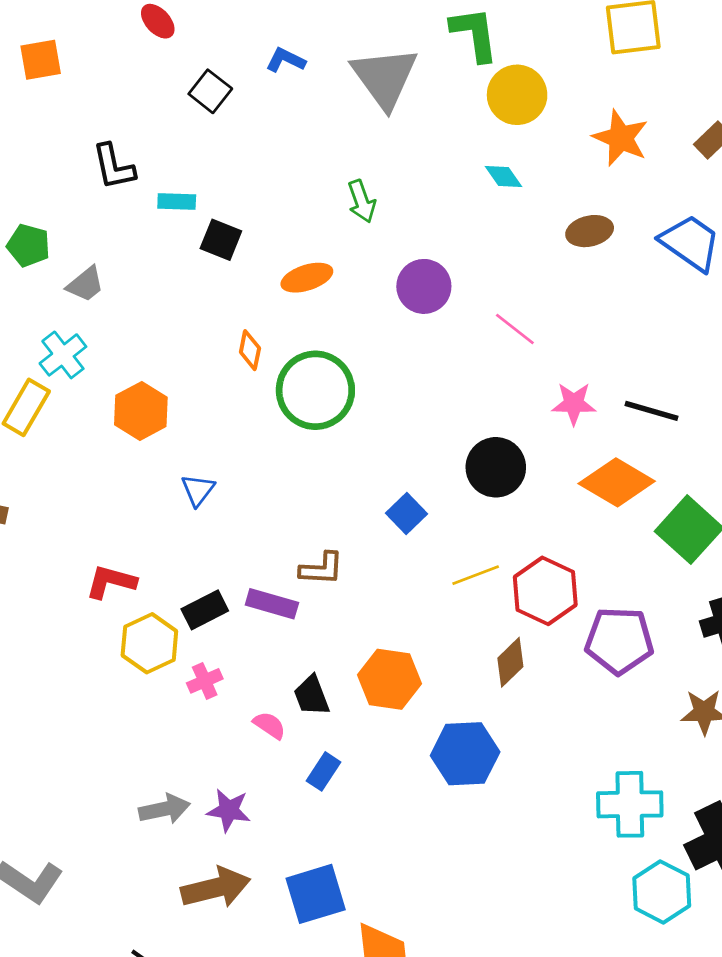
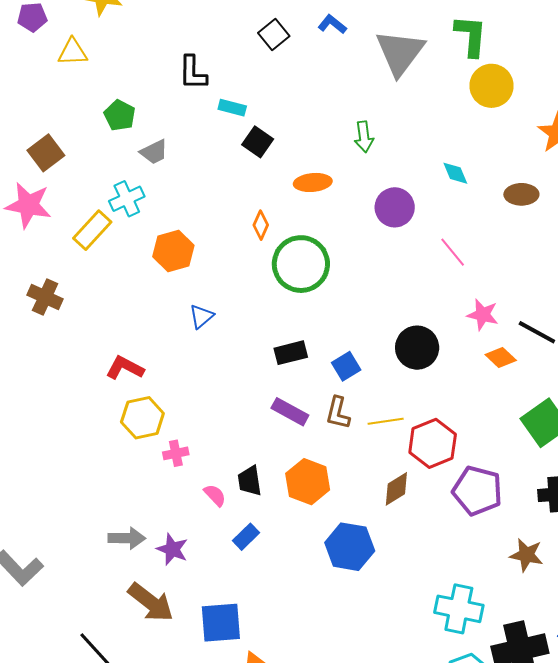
cyan diamond: (504, 177) -> (455, 173), moved
orange diamond: (617, 482) -> (501, 358), moved, size x0.6
brown L-shape: (321, 569) -> (338, 413), moved, turned 88
purple rectangle: (272, 604) -> (290, 412), moved
black rectangle: (205, 610) -> (291, 353), moved
brown arrow: (216, 888) -> (151, 602), turned 39

